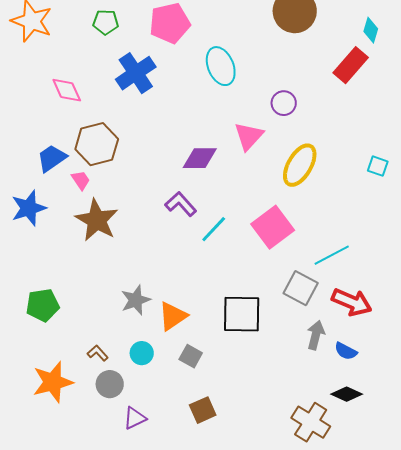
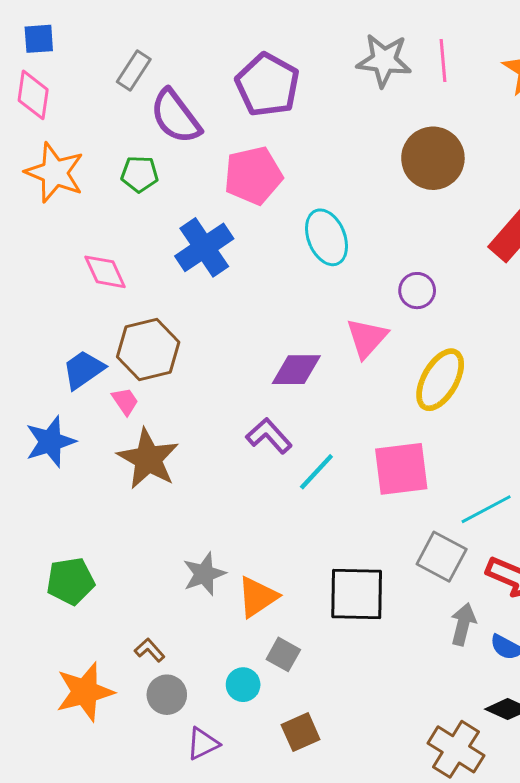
green pentagon: (106, 22) -> (140, 174), moved
pink square: (273, 227) -> (401, 469), turned 30
cyan circle: (142, 353) -> (243, 685), moved

